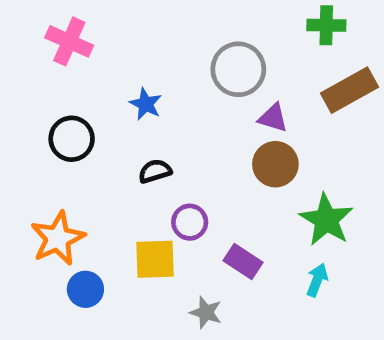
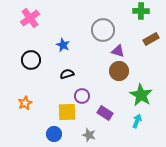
pink cross: (69, 41) -> (30, 18), turned 30
brown rectangle: (349, 90) -> (151, 39), size x0.7
orange star: (58, 238) -> (25, 103), size x0.6
blue circle: (85, 289) -> (54, 134), moved

